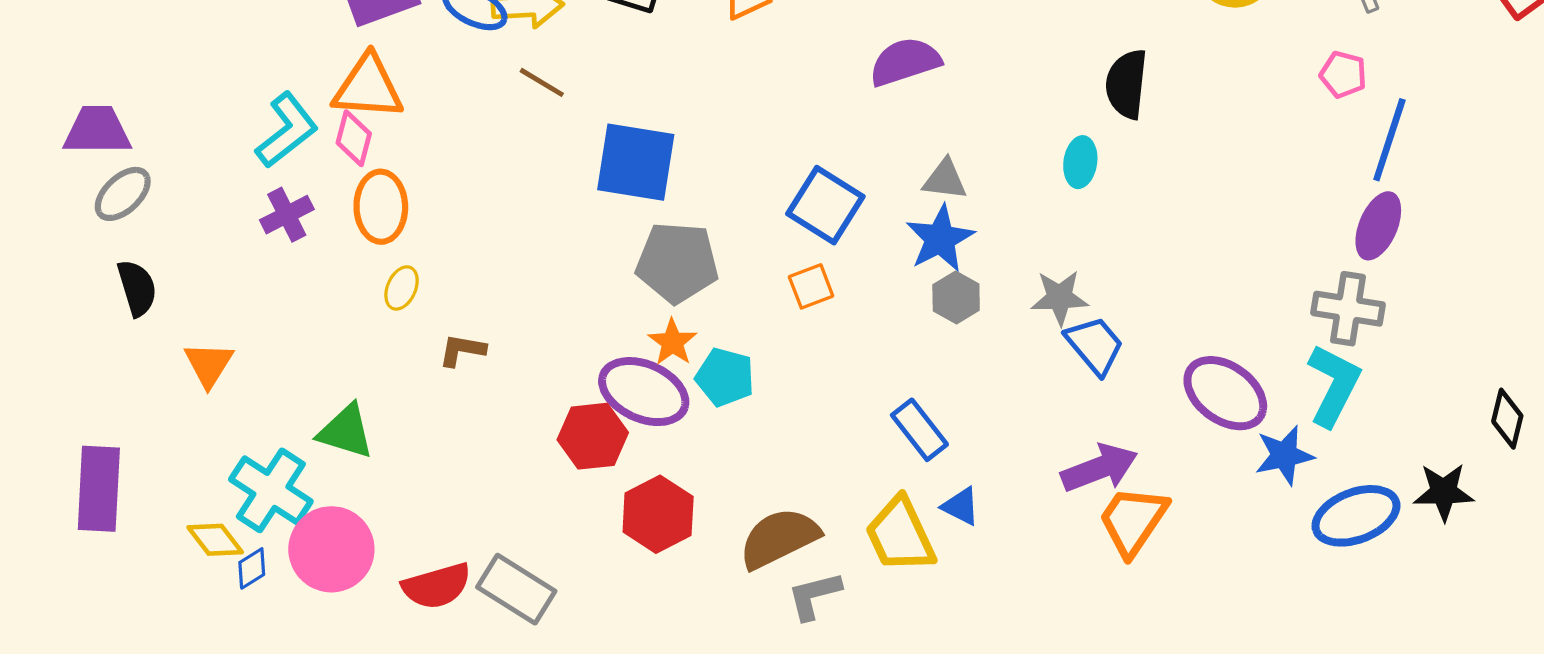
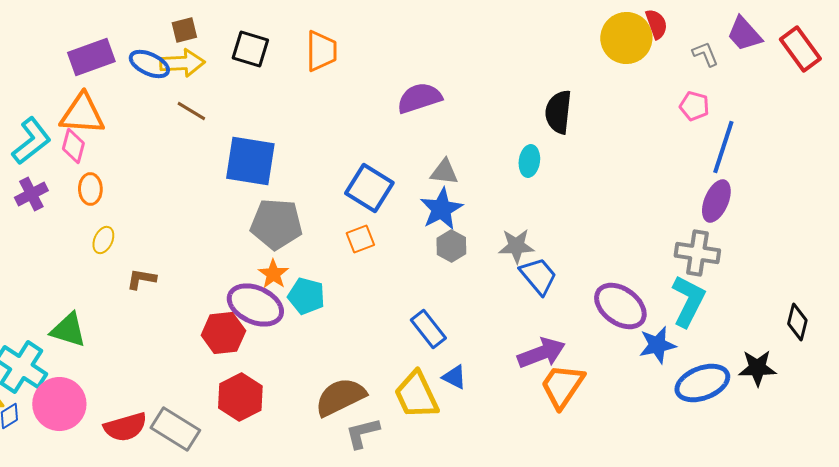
orange ellipse: (381, 207) -> (90, 189), size x0.7
red hexagon: (658, 514) -> (240, 397), moved

